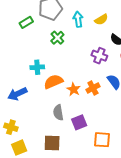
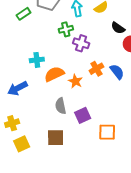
green cross: (57, 38) -> (66, 29), moved, turned 32
purple cross: (99, 56) -> (81, 43), moved
orange cross: (93, 88) -> (96, 69), moved
yellow cross: (11, 127) -> (12, 123), turned -32

